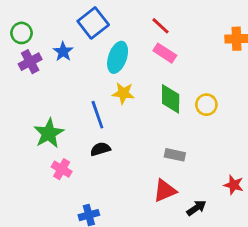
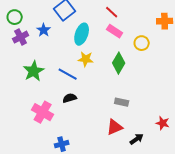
green diamond: (171, 99) -> (119, 63), turned 30
yellow circle: (206, 105) -> (142, 43), moved
blue line: (97, 115) -> (68, 74), turned -42
green star: (49, 133) -> (34, 71), moved
pink cross: (62, 169) -> (43, 112), size x1.5

